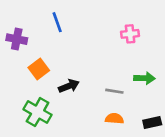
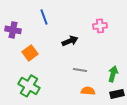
green arrow: (144, 78) -> (113, 74), moved, turned -77
black arrow: (69, 86) -> (70, 41), moved
gray line: (114, 91) -> (80, 70), moved

